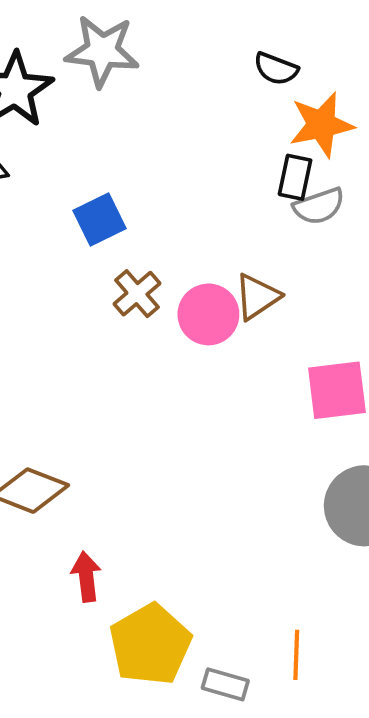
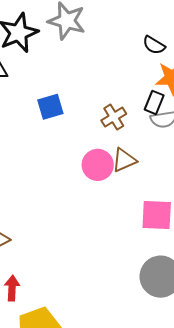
brown cross: (137, 294) -> (114, 117), moved

